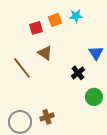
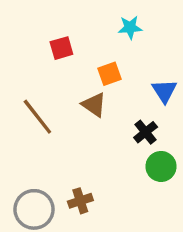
orange square: (55, 20) -> (110, 74), moved
brown triangle: (45, 53) -> (94, 105), moved
black cross: (78, 73) -> (146, 132), moved

